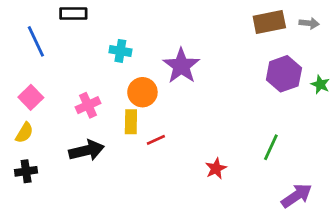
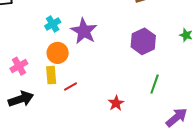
cyan cross: (120, 51) -> (53, 24), moved, turned -35
purple hexagon: (284, 74) -> (143, 41), moved

